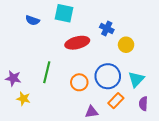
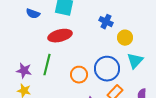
red ellipse: (77, 43) -> (60, 36), moved
purple star: (13, 78) -> (24, 71), moved
cyan triangle: (136, 79) -> (135, 61), moved

